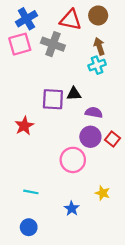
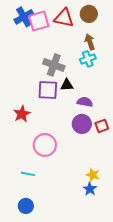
pink square: (20, 44) -> (39, 21), moved
gray cross: (53, 44) -> (54, 65), moved
red square: (112, 139) -> (102, 126), turned 32
pink circle: (73, 160) -> (45, 145), moved
blue star: (72, 208) -> (90, 189), moved

